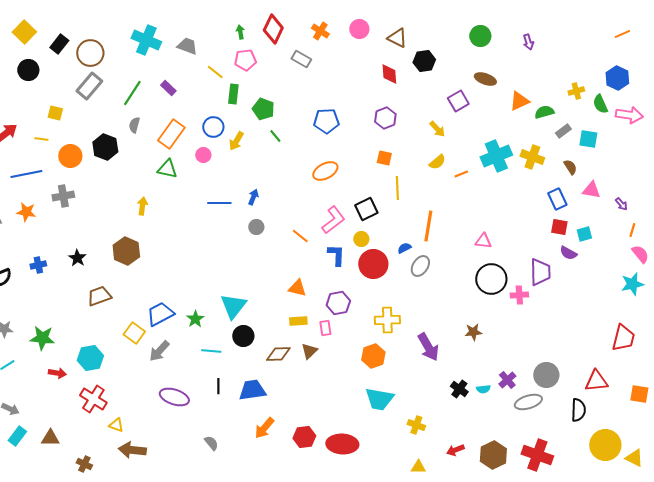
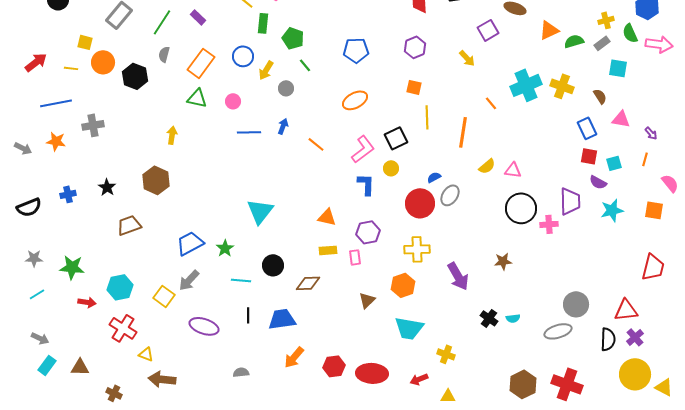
gray rectangle: (563, 131) -> (602, 43), moved
pink circle: (203, 155) -> (233, 101), moved
orange circle: (70, 156) -> (103, 62), moved
yellow semicircle: (437, 162) -> (487, 166), moved
orange line: (461, 174) -> (491, 103), turned 72
orange line: (428, 226) -> (463, 132), moved
gray circle: (256, 227) -> (286, 88), moved
orange line: (632, 230) -> (645, 159), moved
orange line: (300, 236) -> (316, 144), moved
red circle: (373, 264) -> (420, 203), moved
cyan star: (632, 284) -> (612, 210), moved
cyan triangle: (233, 306) -> (260, 211), moved
yellow square: (134, 333) -> (164, 296), moved
brown triangle: (309, 351) -> (367, 300), moved
purple cross: (507, 380) -> (635, 337), moved
orange square: (639, 394) -> (654, 210), moved
gray semicircle: (211, 443) -> (241, 372), turned -56
red arrow: (455, 450) -> (419, 379), moved

